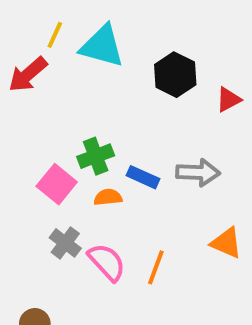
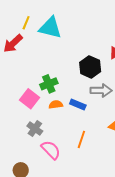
black hexagon: (175, 75) -> (90, 67), moved
blue rectangle: (143, 177) -> (78, 105), moved
pink semicircle: (107, 262) -> (51, 150), moved

